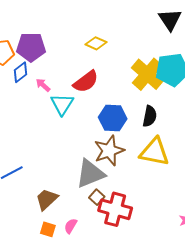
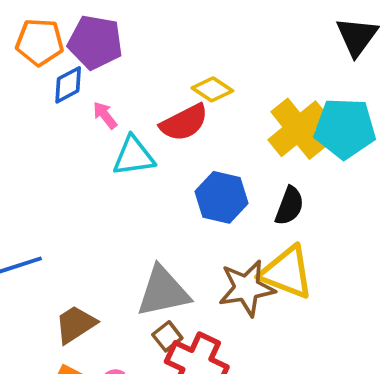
yellow diamond: (96, 43) -> (212, 89), moved
cyan triangle: (62, 104) -> (134, 156), turned 40
brown star: (109, 151) -> (247, 288), moved

